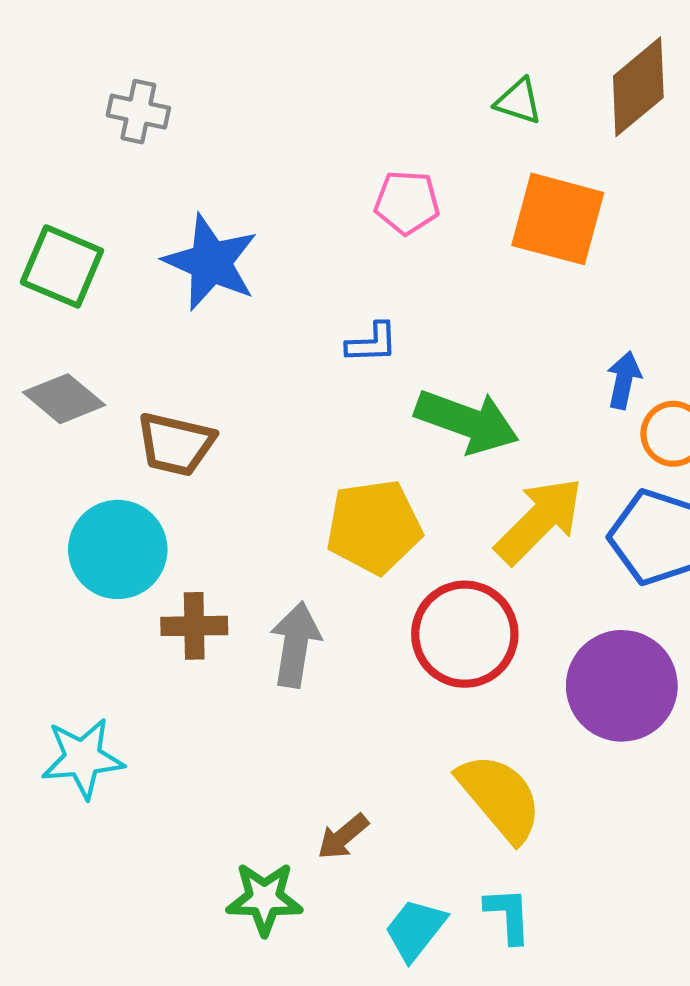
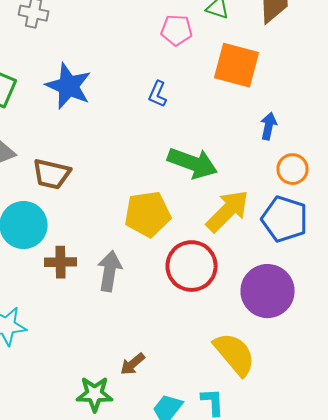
pink pentagon: (407, 202) -> (176, 30), moved
blue L-shape: (372, 343) -> (158, 94), moved, turned 116
blue arrow: (624, 380) -> (268, 126), moved
yellow semicircle: (500, 797) -> (234, 354), moved

